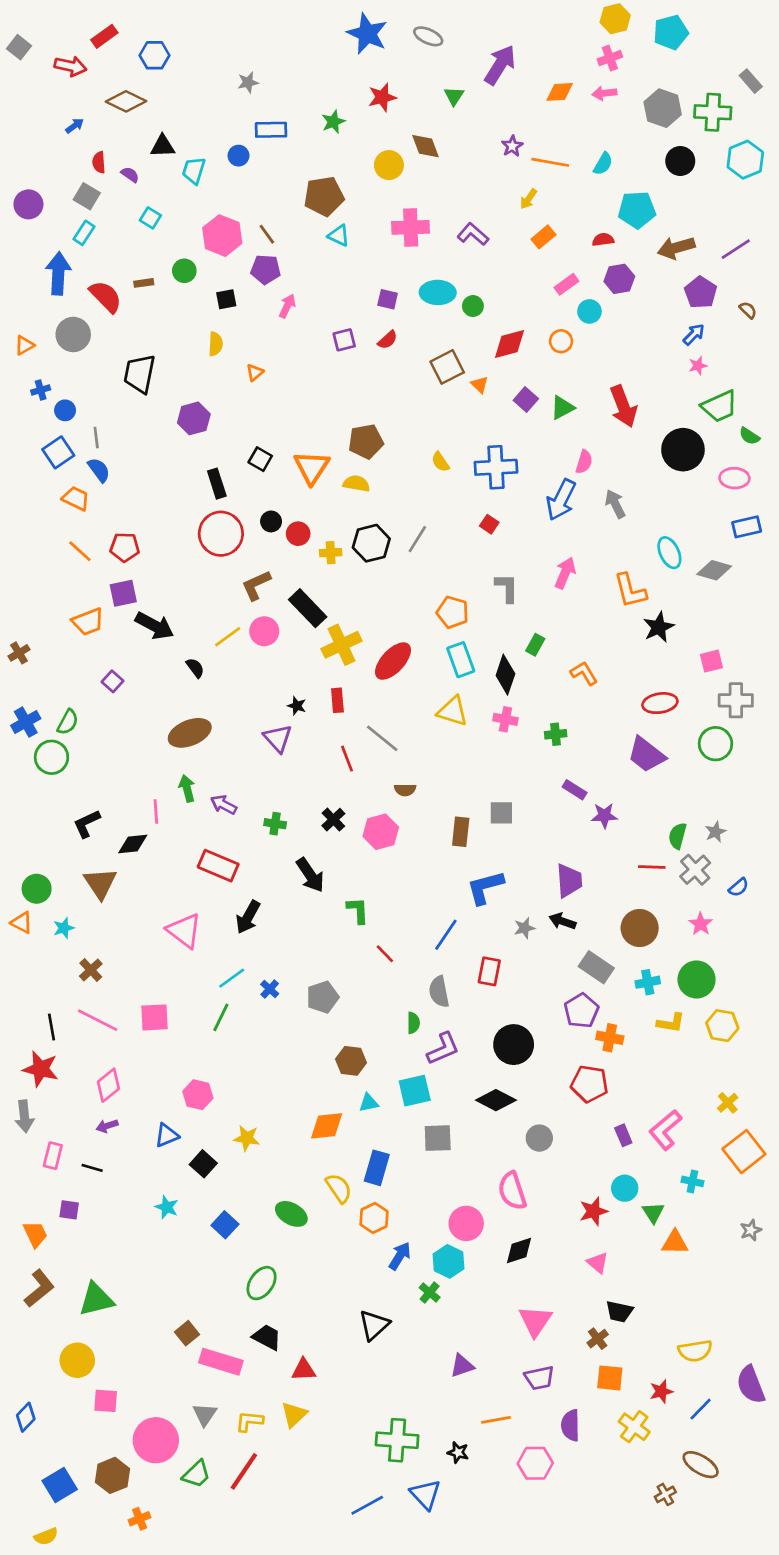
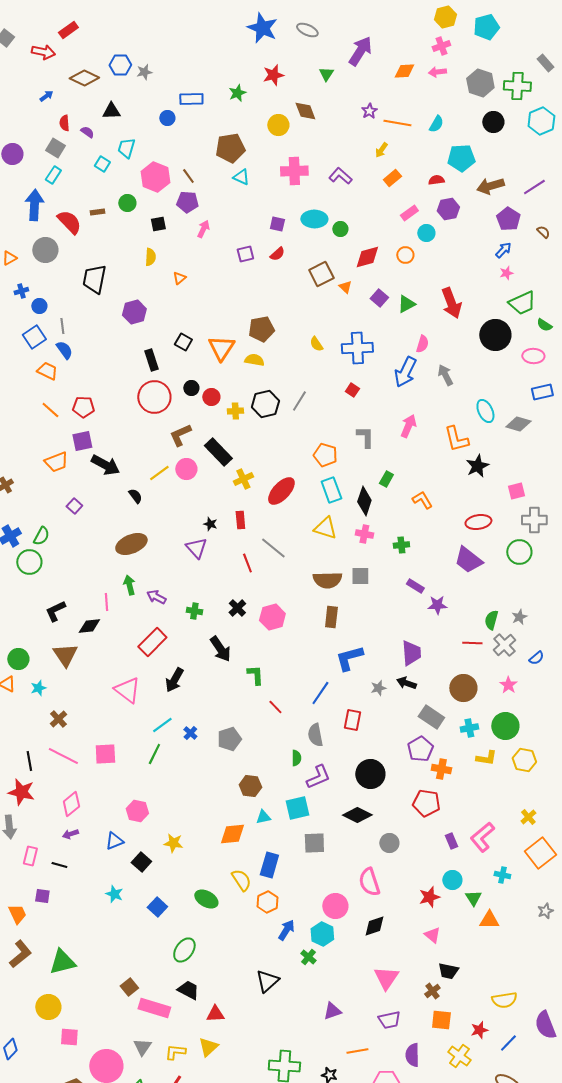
blue hexagon: (154, 55) -> (120, 65), moved
gray star: (248, 82) -> (144, 72), moved
cyan trapezoid: (194, 170) -> (126, 148), moved
yellow cross: (341, 645) -> (243, 479), size x0.7
brown semicircle: (405, 790) -> (327, 580), moved, size x1.8
gray square: (501, 813) -> (360, 576), moved
red rectangle: (218, 866) -> (152, 642), turned -68

